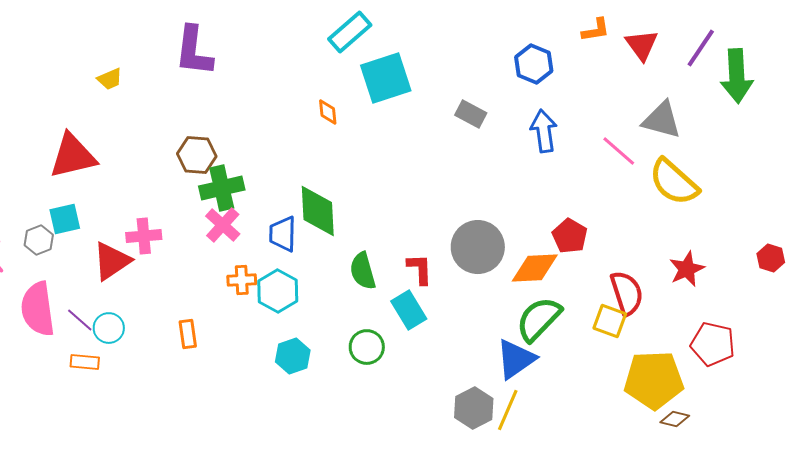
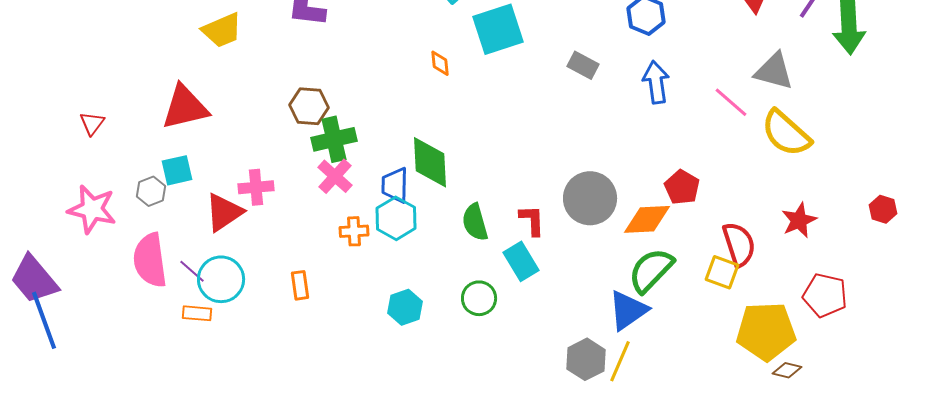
yellow trapezoid: (110, 79) -> (222, 30), size x1.6
cyan hexagon: (278, 291) -> (396, 218), moved
cyan circle: (109, 328) -> (221, 279), size x1.5

